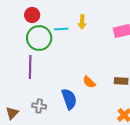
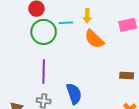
purple line: (30, 67) -> (44, 71), moved
orange semicircle: (89, 82) -> (94, 39), moved, size x1.5

